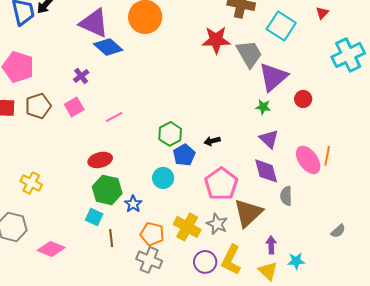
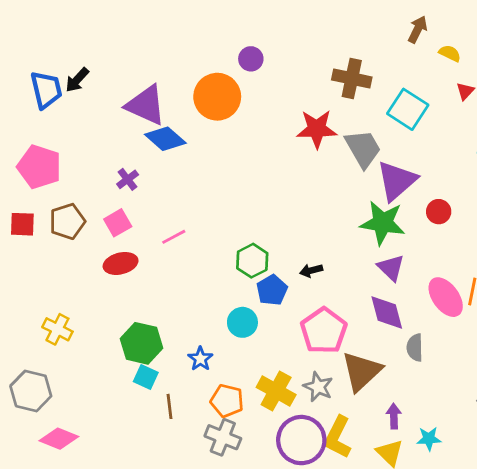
green star: (263, 107) -> (383, 223), size x2.0
red ellipse: (100, 160) -> (121, 263), moved
green hexagon: (107, 190) -> (142, 343), moved
pink diamond: (51, 249) -> (59, 439), moved
purple circle: (205, 262) -> (301, 440), size x1.5

